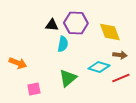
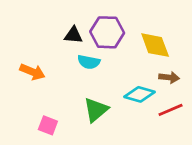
cyan semicircle: (63, 44) -> (89, 62), turned 91
orange arrow: (18, 63) -> (32, 72), moved
pink square: (34, 89) -> (48, 125), turned 32

